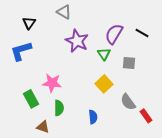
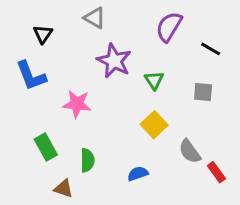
purple semicircle: (114, 34) -> (169, 27), moved
blue L-shape: (21, 51) -> (31, 76), turned -95
gray square: (129, 63) -> (203, 92), moved
pink star: (52, 83) -> (77, 104), moved
blue semicircle: (93, 117) -> (138, 174), turned -104

